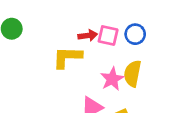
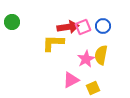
red arrow: (88, 36) -> (68, 27), size x1.5
pink square: (108, 36) -> (83, 27), turned -35

